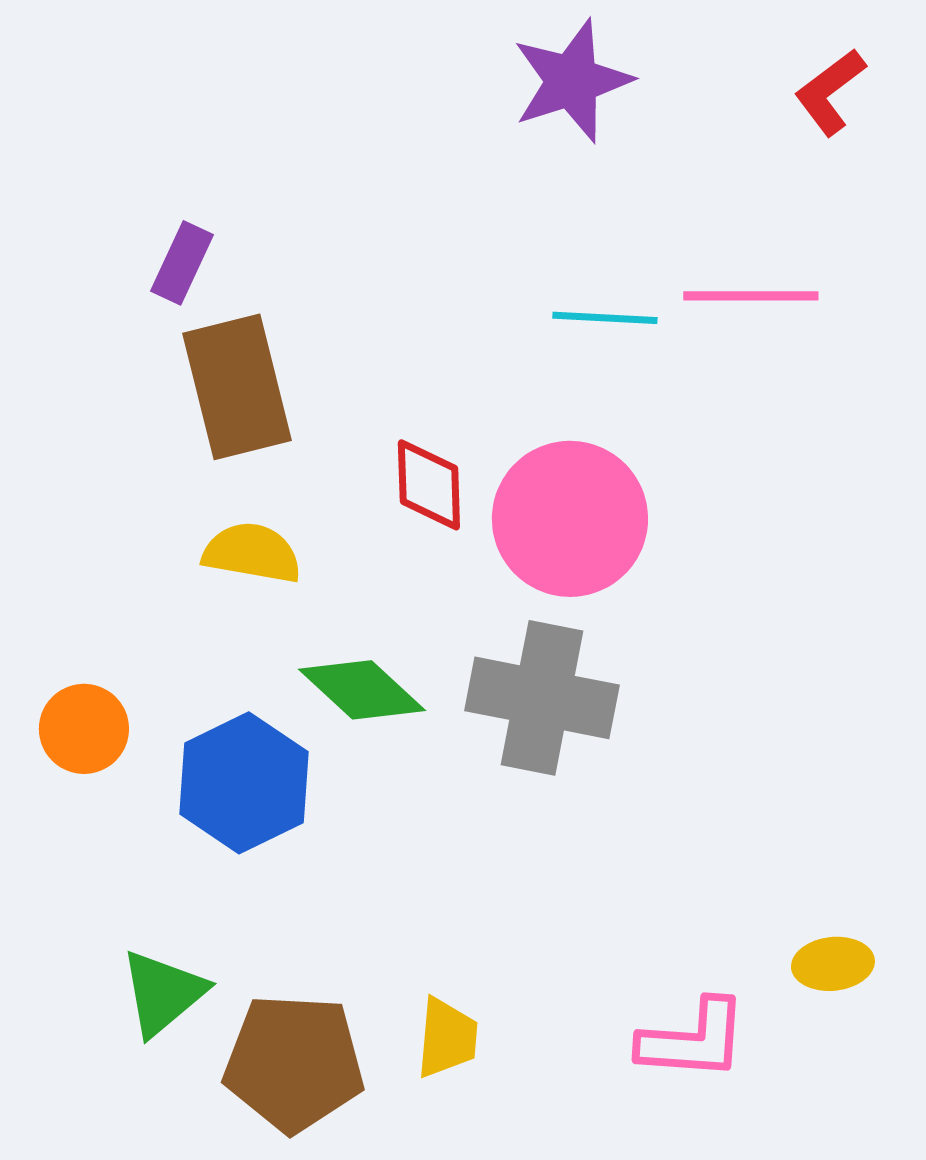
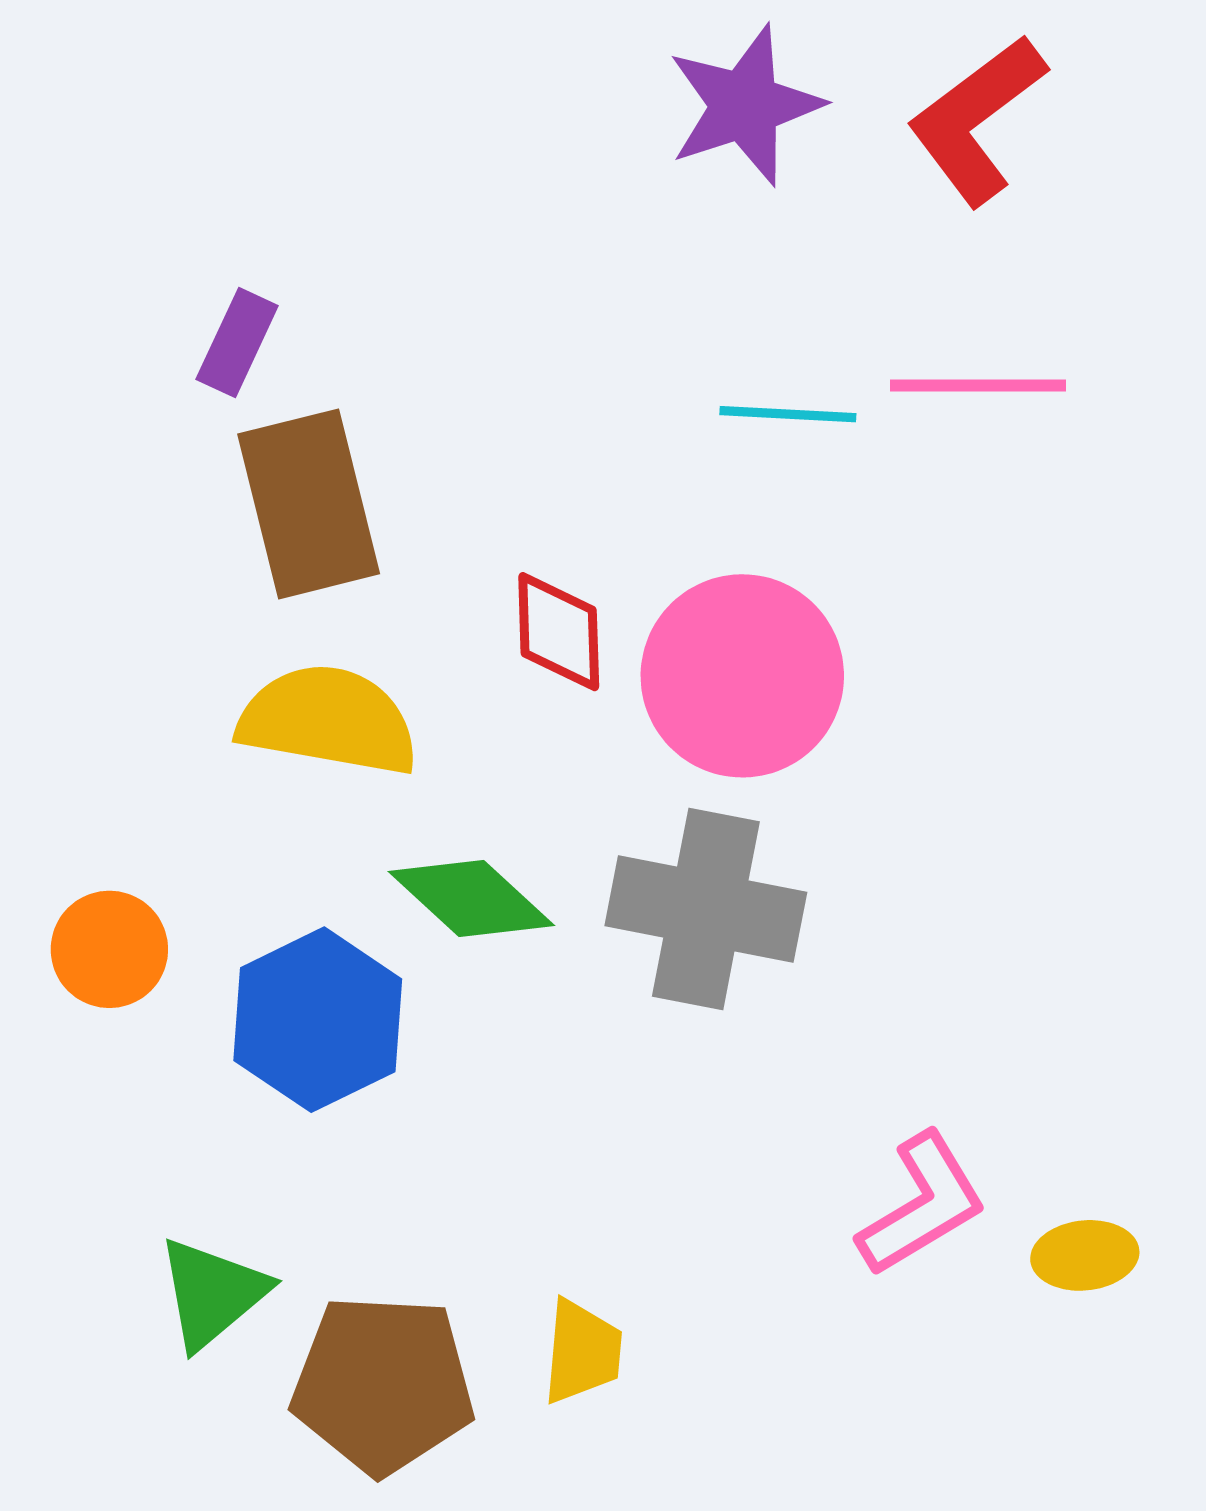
red L-shape: (830, 92) -> (977, 120), moved, size x1.5
yellow semicircle: (252, 553) -> (328, 720), size x1.4
pink L-shape: (693, 1040) -> (922, 1205), moved, turned -35

